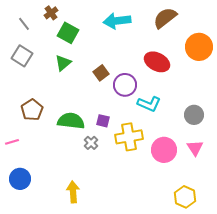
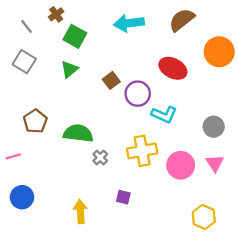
purple square: (103, 121) -> (123, 197), moved

